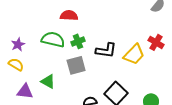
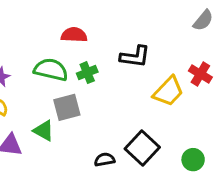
black L-shape: (106, 50) -> (135, 57), moved
gray square: (76, 65) -> (67, 107), moved

